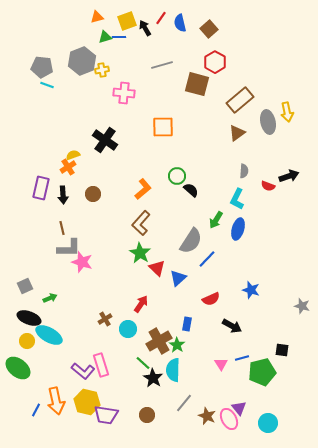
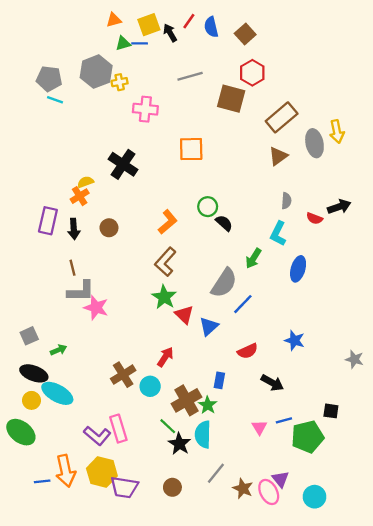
blue ellipse: (238, 229) -> (298, 269), moved
brown cross: (105, 319) -> (123, 375), size x1.5
blue line: (36, 410) -> (42, 481), turned 56

